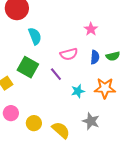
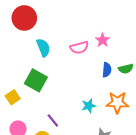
pink semicircle: (69, 54) -> (79, 48), moved
purple line: (56, 74) -> (53, 120), moved

